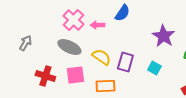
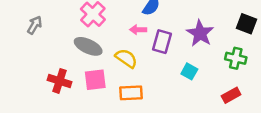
pink arrow: (97, 25) -> (138, 30), moved
gray arrow: (25, 43) -> (35, 25), moved
purple rectangle: (125, 62) -> (162, 42), moved

